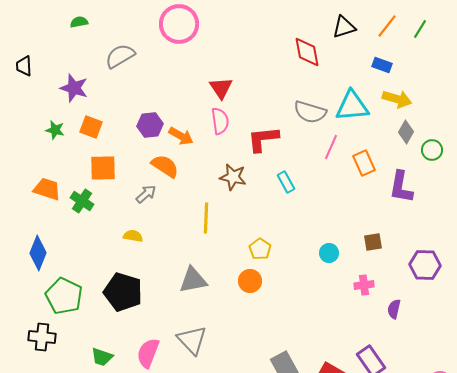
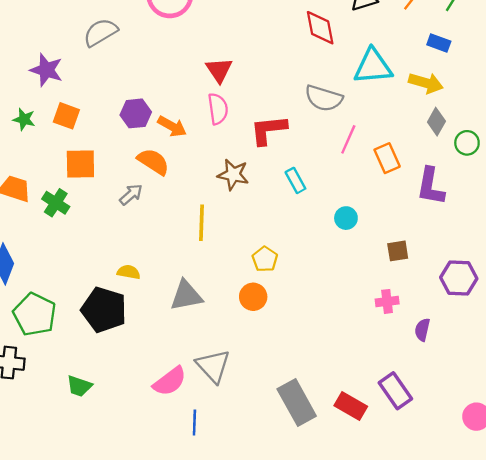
blue rectangle: (382, 65) -> (439, 43), moved
cyan triangle: (352, 106) -> (373, 66), moved
yellow semicircle: (133, 236) -> (129, 272), moved
cyan circle: (329, 253) -> (346, 218), moved
gray triangle: (192, 340) -> (213, 366), moved
pink semicircle: (148, 353) -> (170, 381), moved, turned -148

